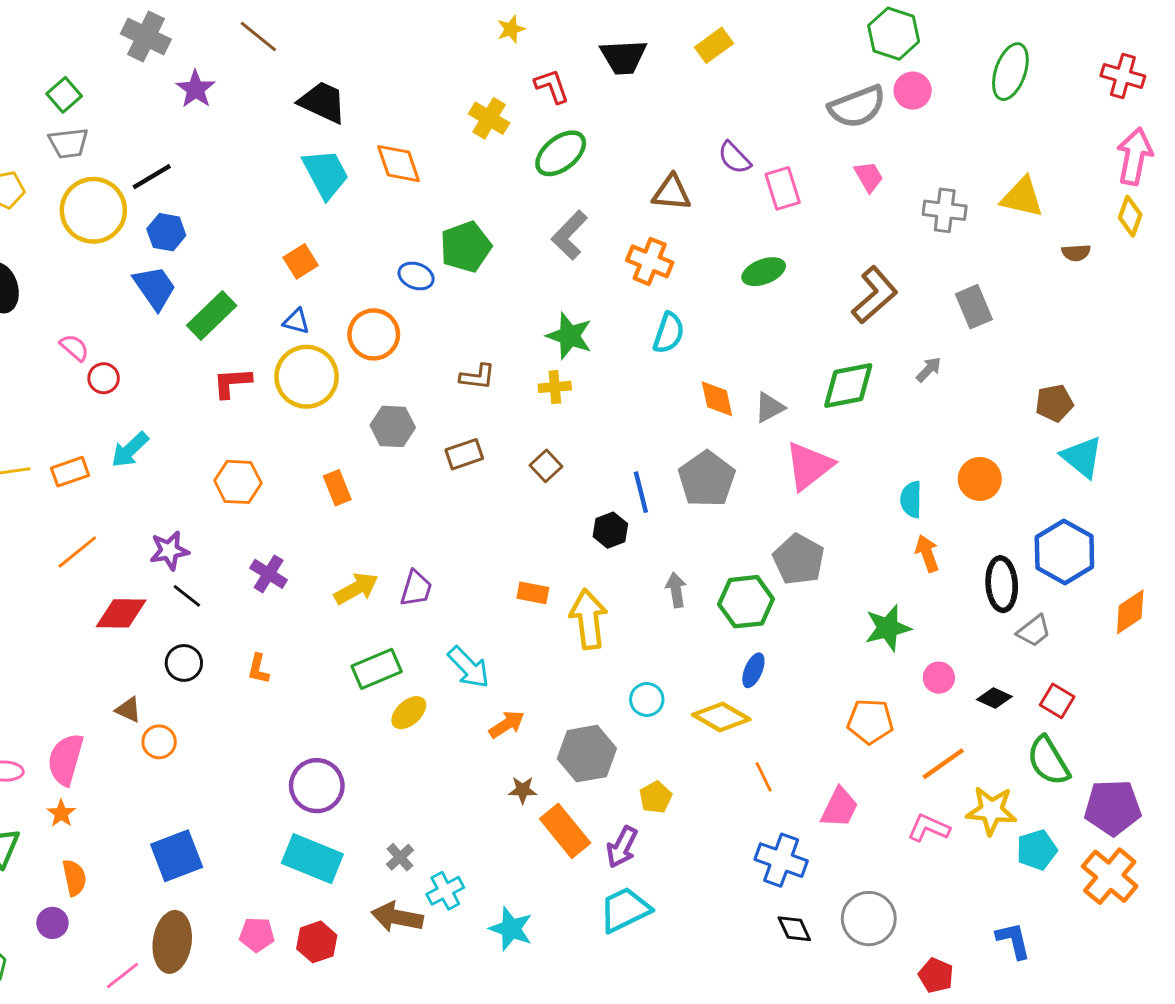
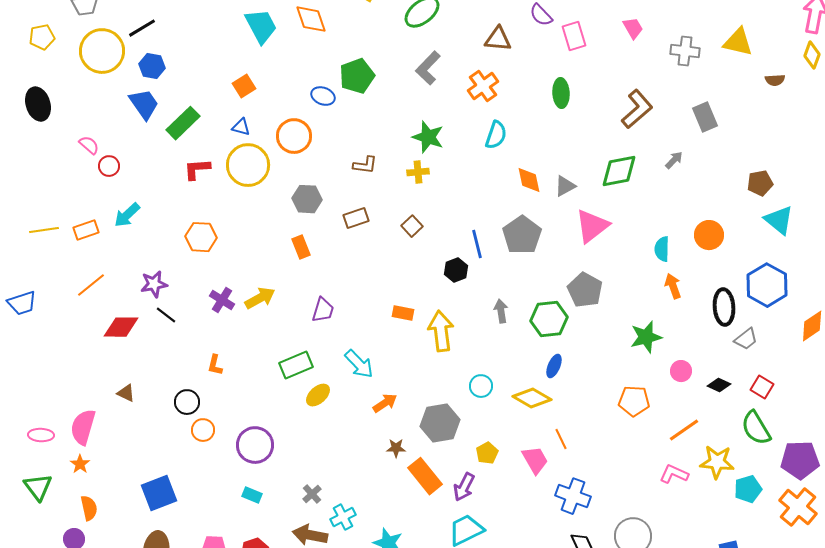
orange cross: (650, 261) -> (483, 86), turned 32
green ellipse: (764, 272) -> (561, 93), turned -72
orange rectangle: (337, 488) -> (301, 247), moved
yellow arrow: (356, 589) -> (260, 298), moved
black circle: (184, 663) -> (187, 402), moved
orange circle: (159, 742) -> (203, 430), moved
pink trapezoid: (840, 808) -> (535, 460), moved, turned -56
cyan rectangle: (312, 859) -> (252, 495), size x0.5

